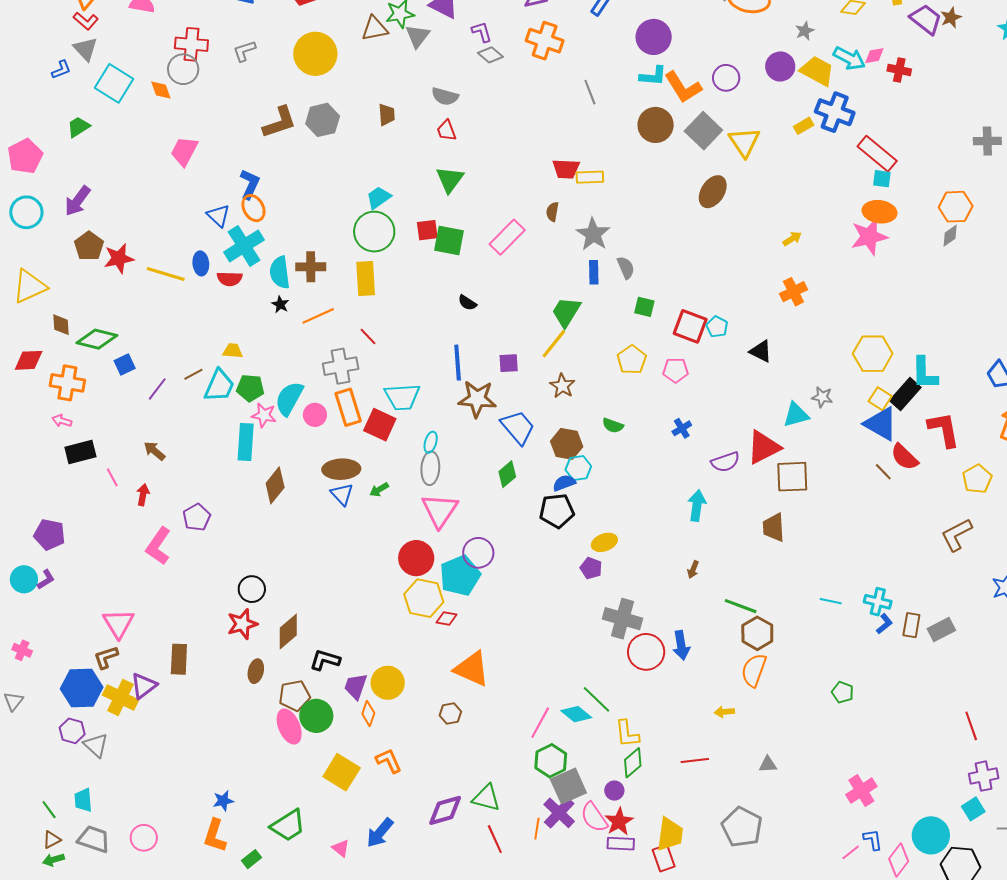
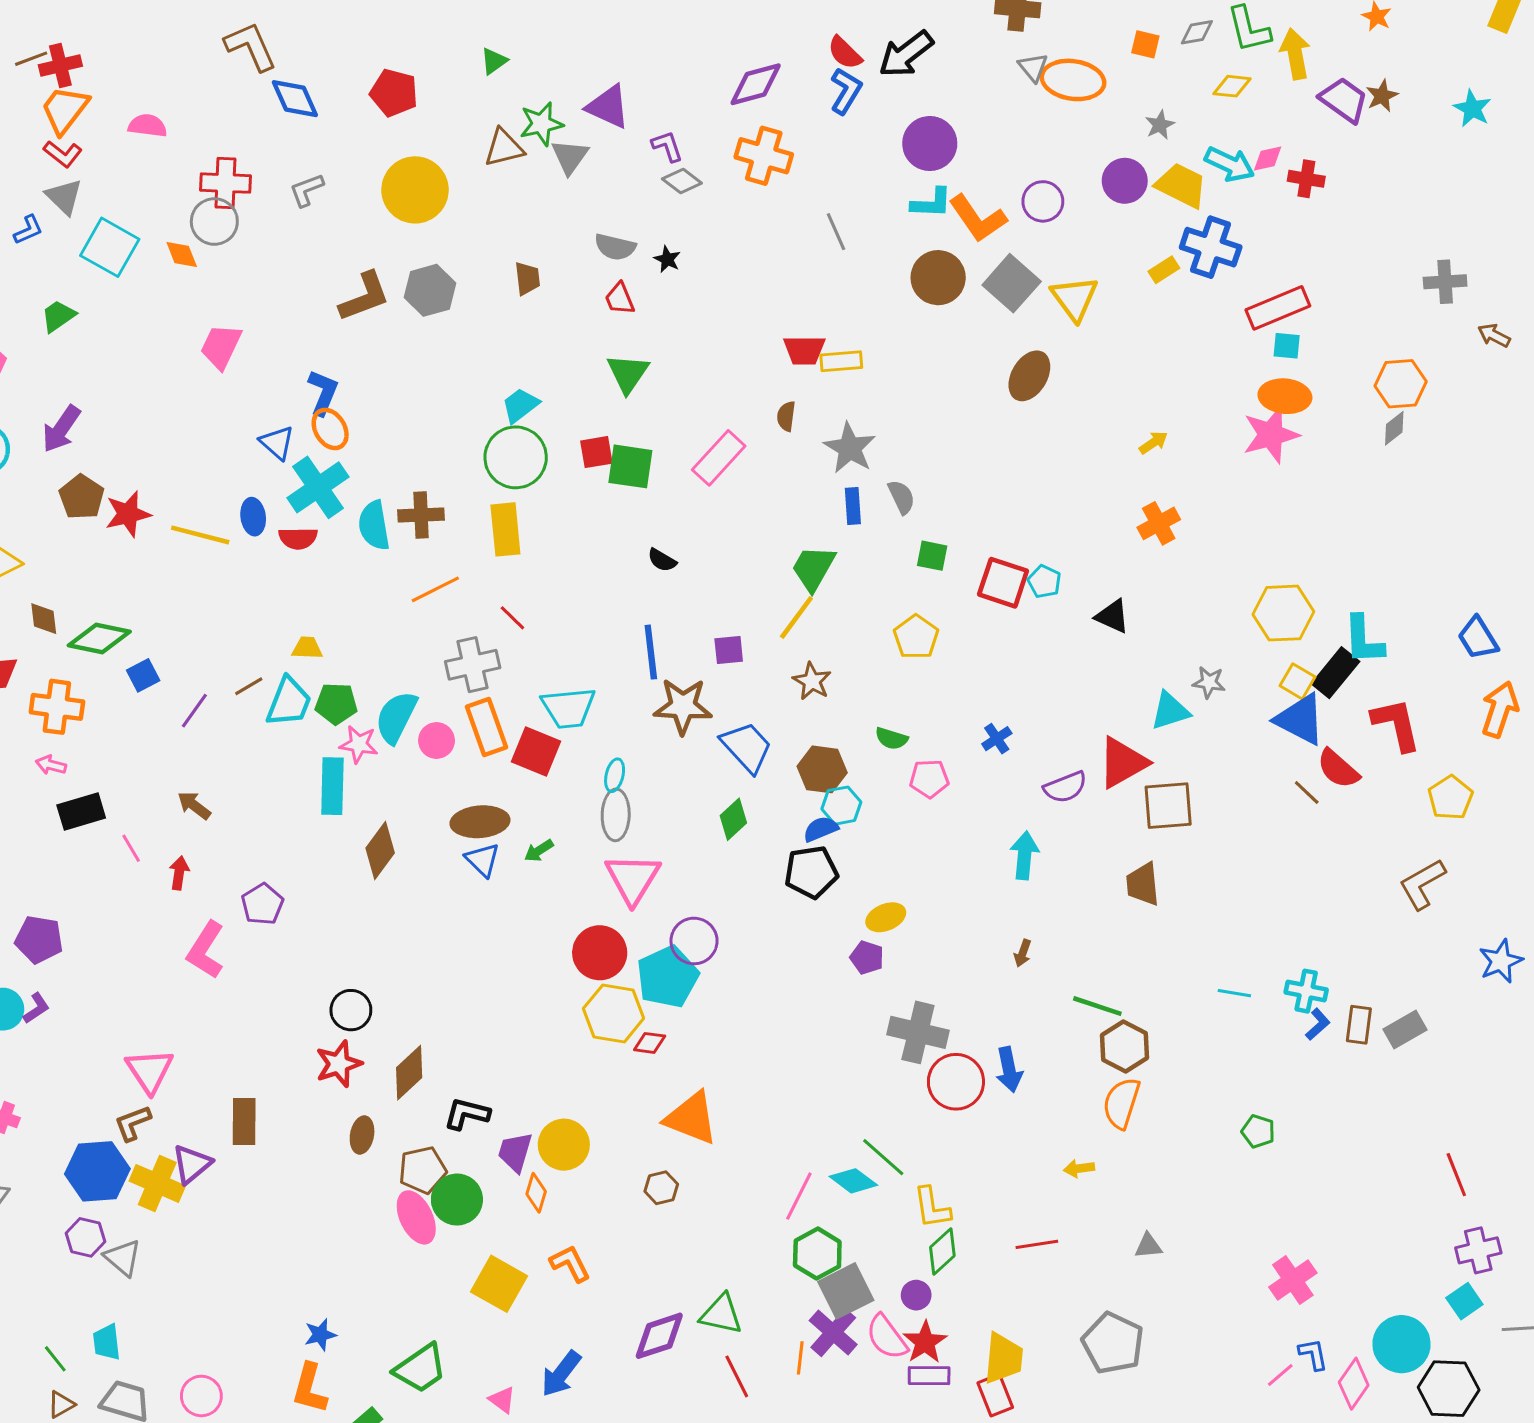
red rectangle: (877, 154) -> (1278, 308), turned -60
black star: (280, 304) -> (667, 259), moved
pink pentagon: (676, 370) -> (929, 779), moved

